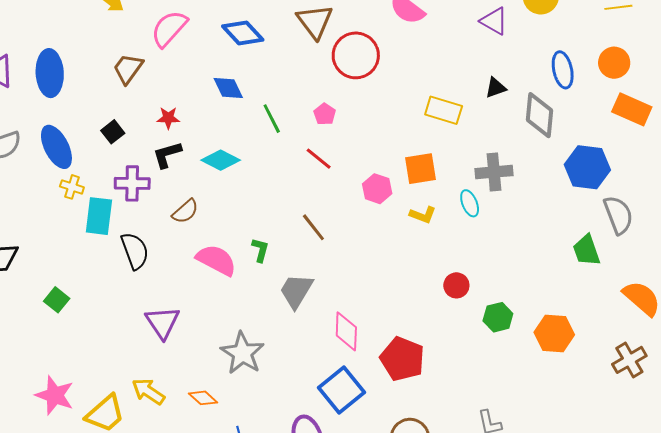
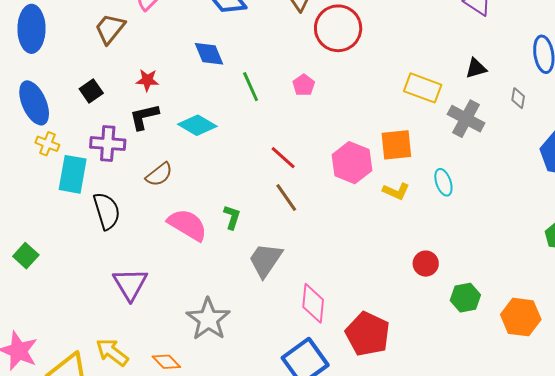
gray diamond: (540, 115) -> (518, 98), size x0.5
red line: (319, 159) -> (283, 158), moved
gray cross: (494, 172) -> (466, 119), moved, turned 30
pink hexagon: (377, 189) -> (352, 163), size x1.4

